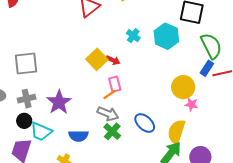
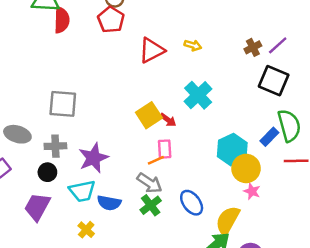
cyan cross: (133, 36) -> (198, 95), size x1.6
cyan hexagon: (166, 36) -> (232, 150), moved
blue rectangle: (207, 68) -> (269, 137), moved
cyan trapezoid: (41, 132) -> (82, 191), moved, turned -45

